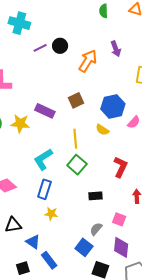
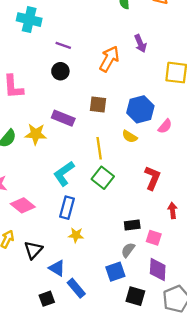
black circle: (60, 46) -> (60, 71), moved
purple line: (40, 48) -> (63, 45), moved, turned 48
brown square: (76, 100) -> (98, 105), turned 35
black rectangle: (95, 196) -> (132, 225), moved
black triangle: (13, 225) -> (33, 250), turned -36
blue square: (84, 247) -> (115, 272), turned 36

